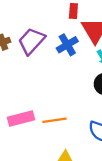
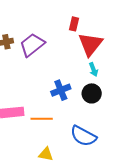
blue cross: (67, 45) -> (61, 90), moved

